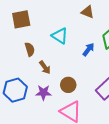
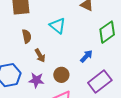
blue arrow: (88, 50) -> (86, 56), moved

